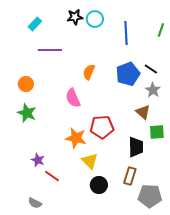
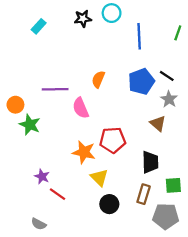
cyan circle: (95, 19) -> (112, 13), moved
purple line: (50, 50) -> (55, 89), moved
orange circle: (26, 84) -> (15, 105), moved
green square: (157, 132) -> (173, 185), moved

